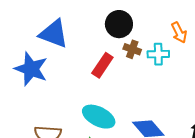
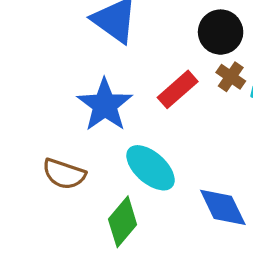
blue star: (31, 69) -> (105, 105), moved

